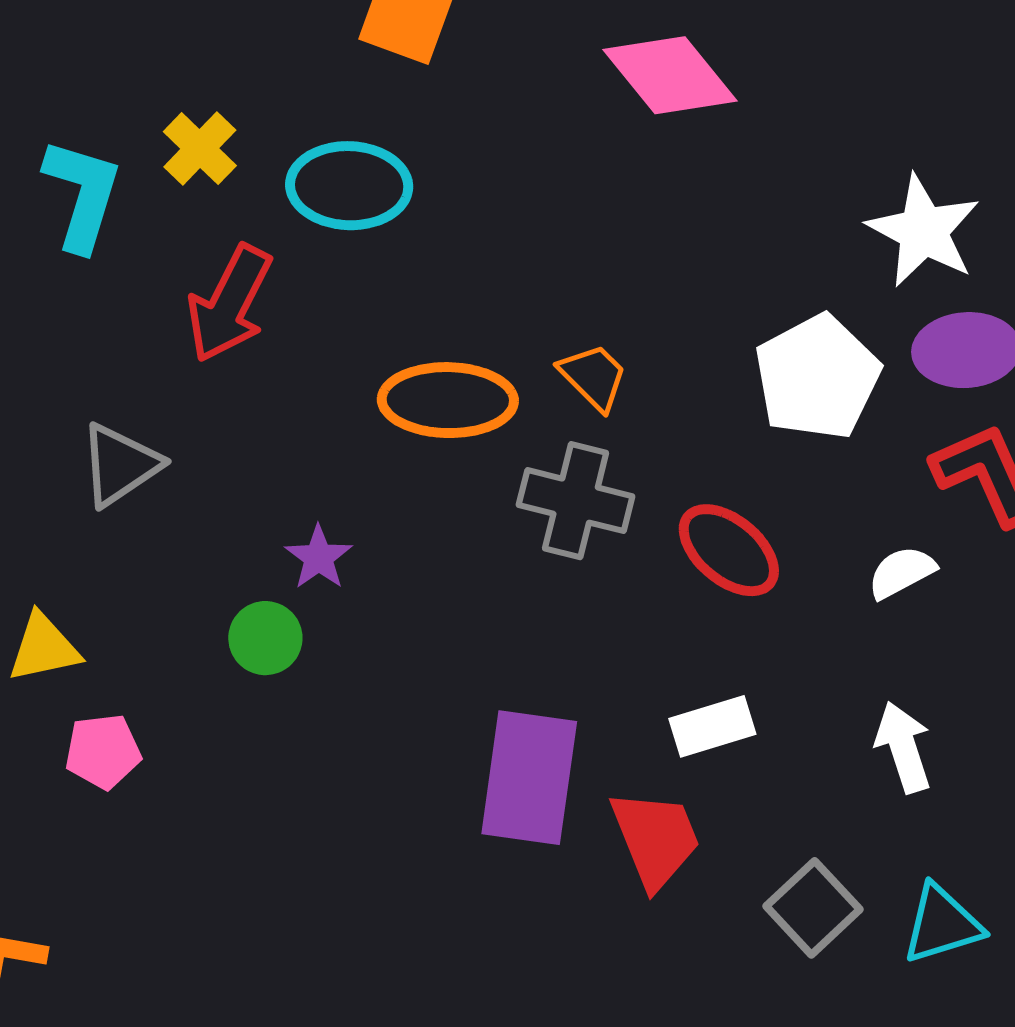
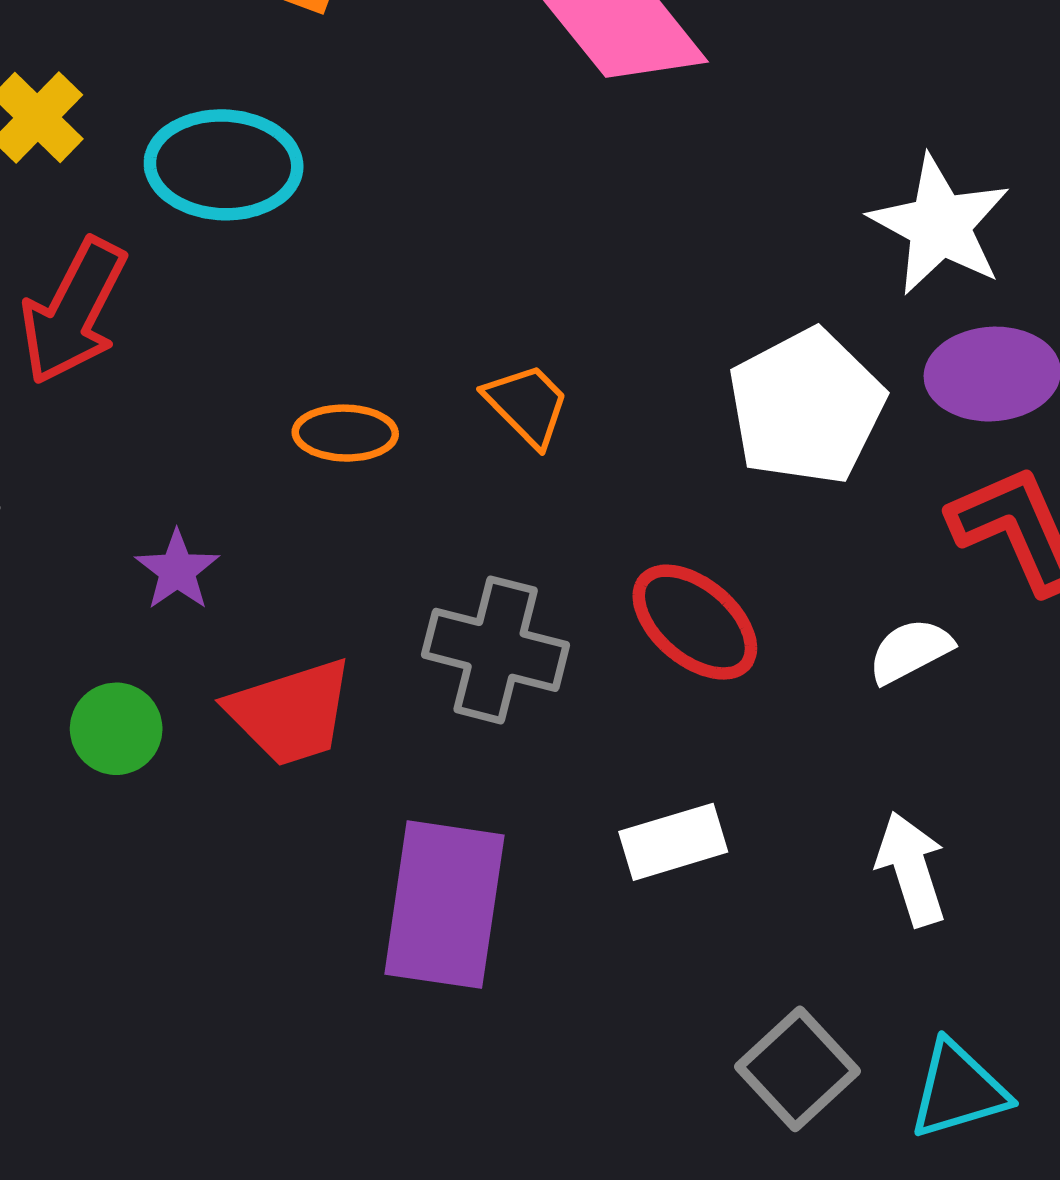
orange ellipse: (448, 400) -> (345, 433), size x0.6
gray cross: (576, 501) -> (496, 650), moved
purple star: (319, 557) -> (177, 570), moved
red trapezoid: (655, 839) -> (291, 712), moved, turned 94

